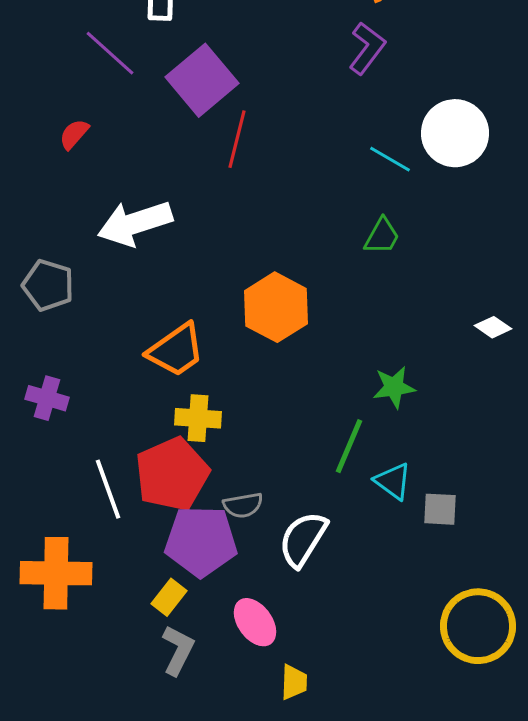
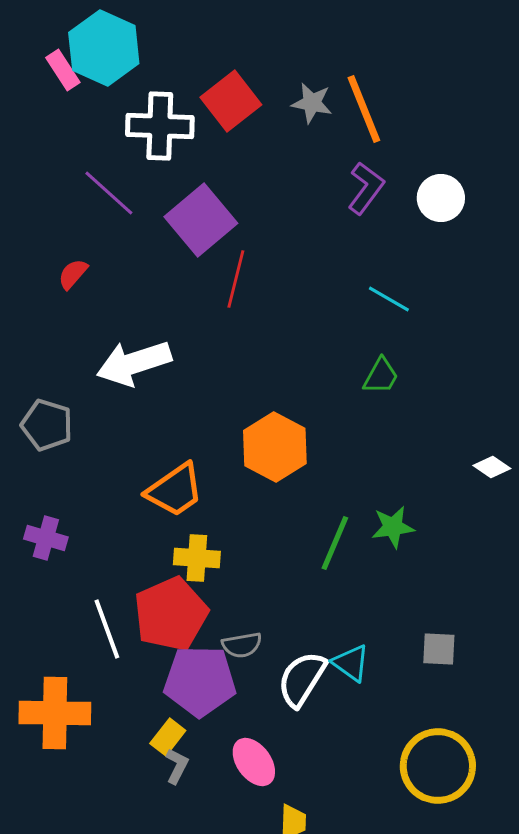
white circle: (455, 133) -> (441, 198), moved, size x0.7
green line: (349, 446) -> (335, 543), moved
cyan triangle: (393, 481) -> (351, 663), moved
yellow circle: (478, 626) -> (438, 766), moved
gray L-shape: (178, 650) -> (177, 766), moved, size x0.7

